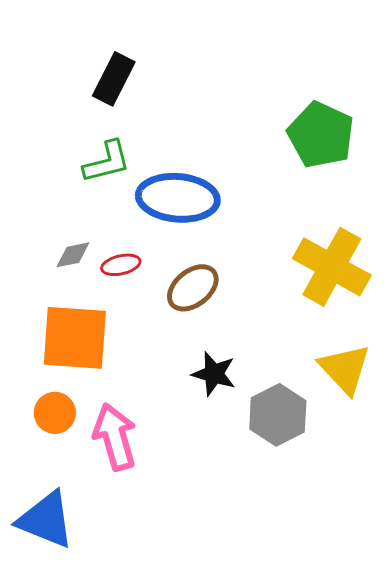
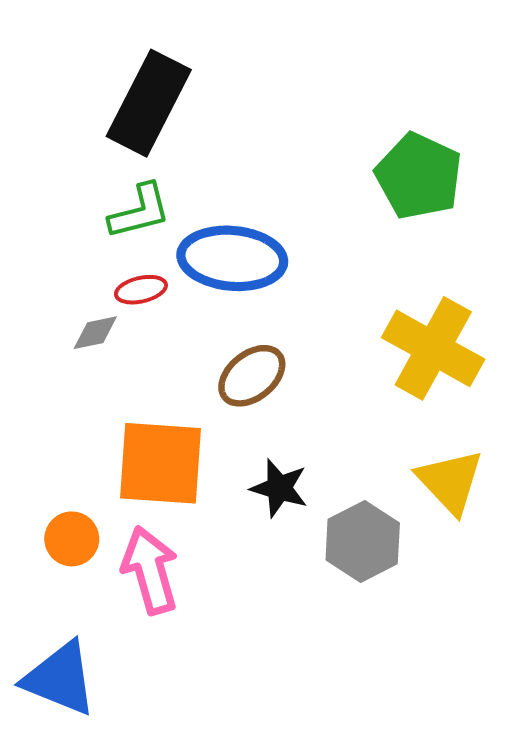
black rectangle: (114, 79) -> (149, 103), size x1.5
red ellipse: (121, 265) -> (141, 290), moved
orange square: (75, 338) -> (160, 463), moved

